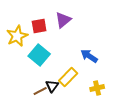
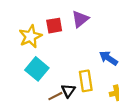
cyan square: (39, 55) -> (37, 69), moved
yellow rectangle: (68, 77) -> (86, 81), turned -54

